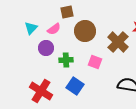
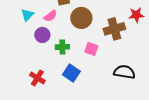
brown cross: (118, 42) -> (114, 29), turned 30
red cross: (41, 91) -> (37, 78), size x0.7

